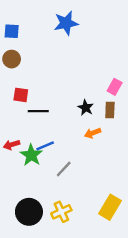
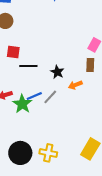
black star: (86, 108) -> (57, 72), moved
gray line: (64, 169) -> (50, 97), moved
yellow cross: (61, 212) -> (48, 153), turned 36

